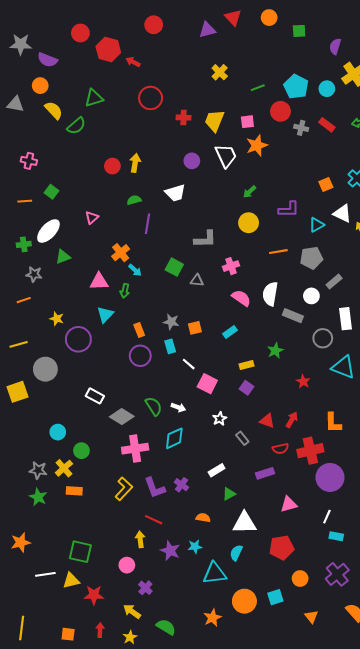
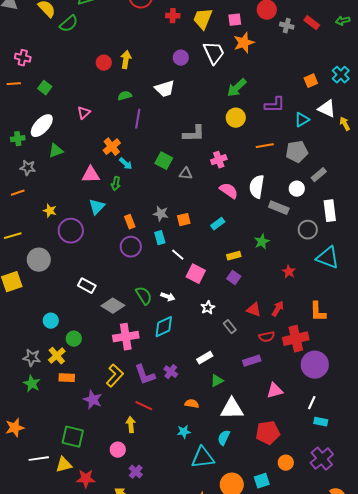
green arrow: (250, 192) -> (237, 88), size x1.5
orange line: (25, 201) -> (14, 84), moved
purple star: (170, 551) -> (93, 400), moved

